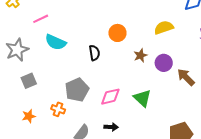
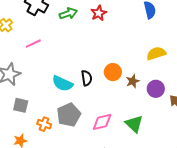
orange circle: (117, 33) -> (113, 72), moved
cyan semicircle: (56, 42) -> (62, 83), moved
gray square: (29, 81) -> (21, 105), turned 35
orange cross: (58, 109) -> (44, 124), moved

